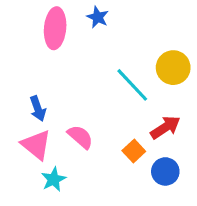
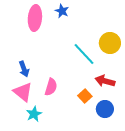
red arrow: (165, 127) -> (105, 81), turned -132
pink semicircle: (80, 137) -> (51, 87), turned 66

